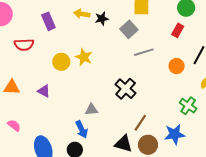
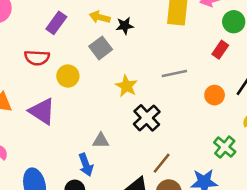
purple rectangle: (48, 21) -> (56, 23), turned 54
gray square: (129, 29) -> (101, 48), moved
red semicircle: (24, 45) -> (37, 58), moved
yellow star: (84, 57) -> (126, 86), moved
purple triangle: (44, 91) -> (42, 111), size x1.6

